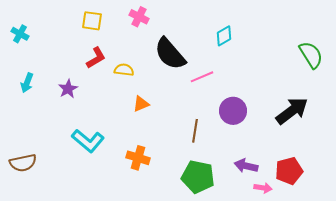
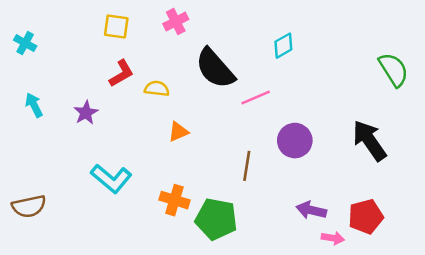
pink cross: (139, 17) -> (176, 22), turned 36
cyan arrow: (27, 83) -> (34, 105), turned 132
black arrow: (292, 111) -> (369, 141), turned -88
green pentagon: (198, 177) -> (216, 219), moved

